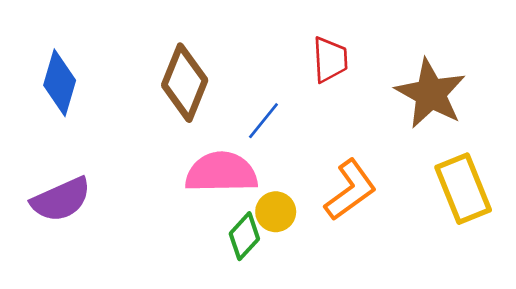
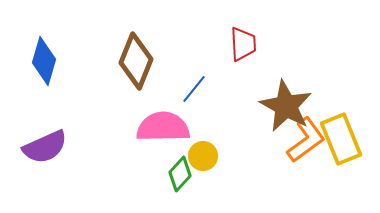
brown star: (431, 94) -> (286, 106), moved
orange L-shape: (350, 190) -> (306, 140), moved

